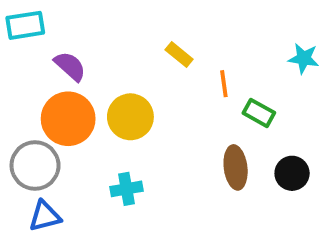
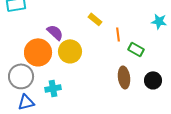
purple semicircle: (70, 66) -> (55, 32), moved
cyan cross: (127, 189) -> (53, 88), moved

